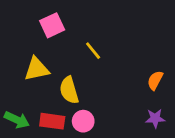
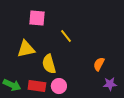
pink square: (52, 25) -> (37, 18), turned 30
orange semicircle: (155, 80) -> (99, 64), moved

